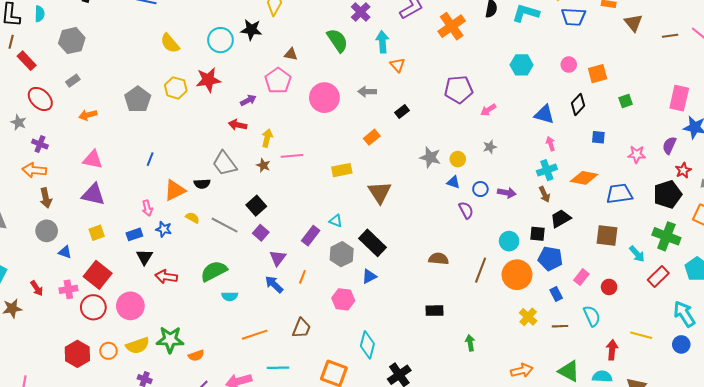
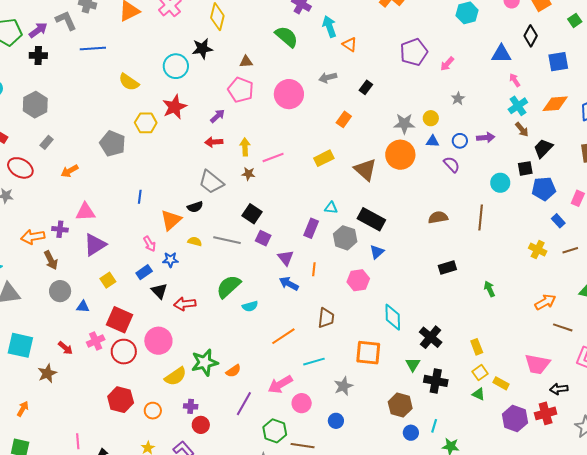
blue square: (598, 137) -> (558, 62), size x1.5
purple cross: (40, 144) -> (60, 229), moved
purple triangle: (93, 194) -> (95, 245), turned -30
orange circle: (517, 275) -> (400, 155), moved
orange circle: (108, 351) -> (153, 411), moved

